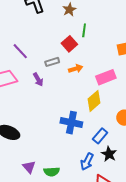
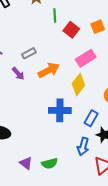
red square: (69, 44) -> (71, 30), moved
orange arrow: (76, 69) -> (49, 70), moved, size x1.5

